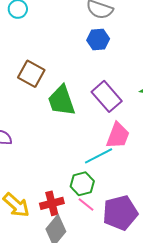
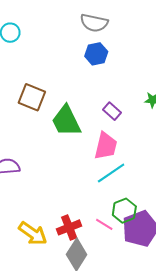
purple rectangle: (107, 96) -> (112, 111), size x0.6
pink trapezoid: (118, 136) -> (106, 146), moved
green hexagon: (82, 184) -> (124, 211), moved

